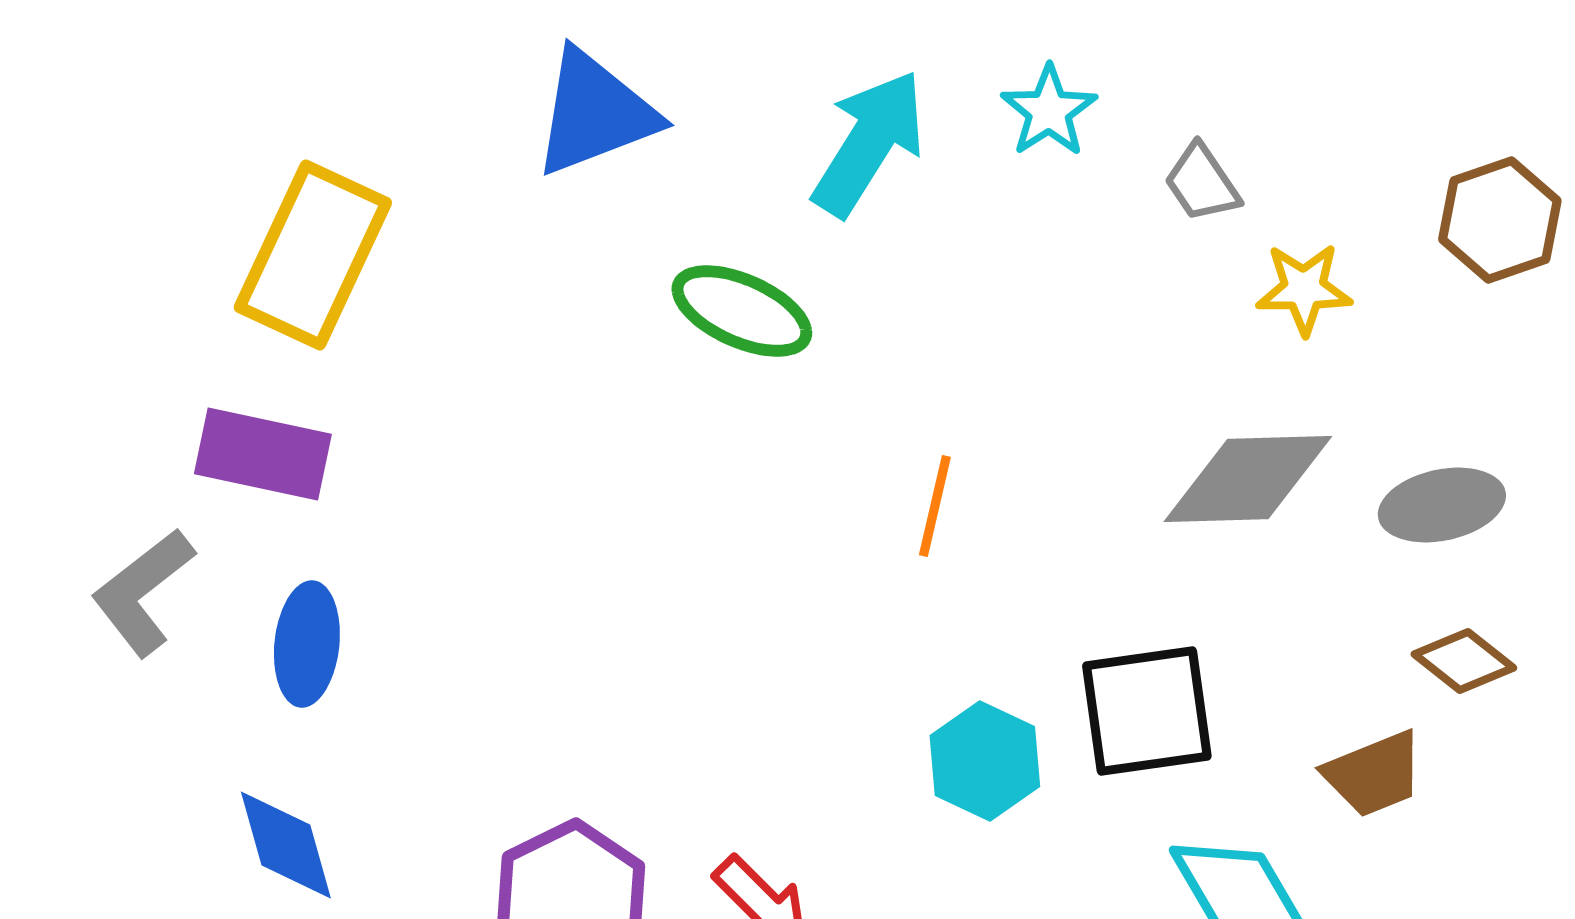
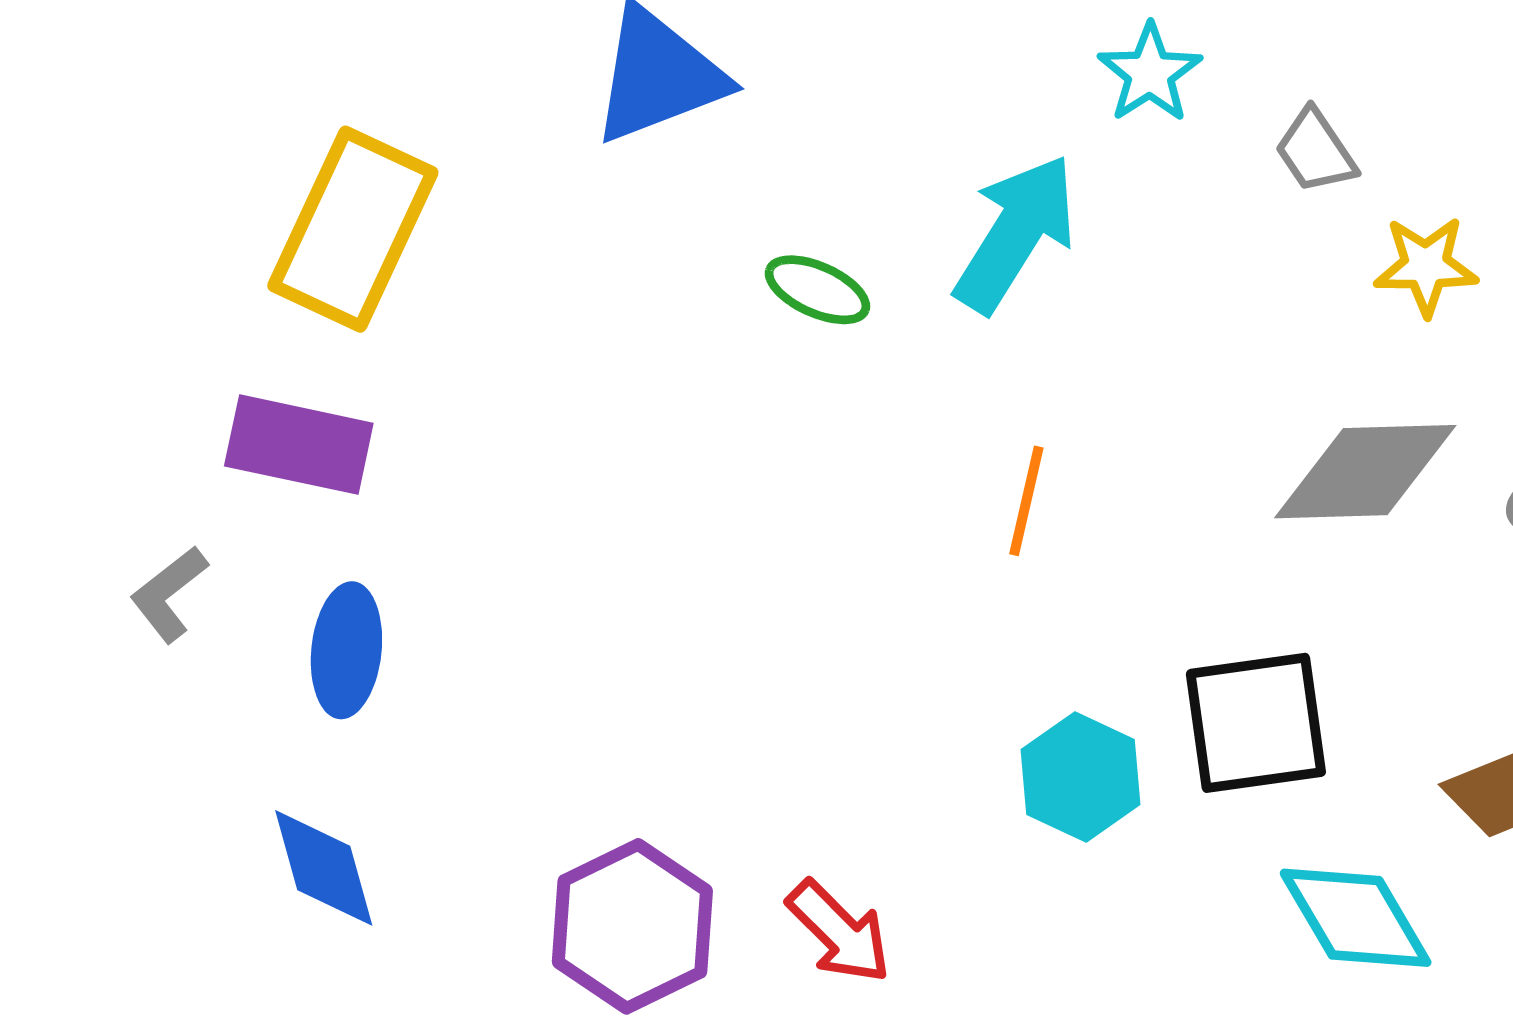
cyan arrow: (869, 143) -> (1016, 233), moved
green ellipse: (742, 311) -> (817, 290), size x0.7
gray L-shape: (143, 592) -> (169, 594), size x0.7

